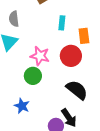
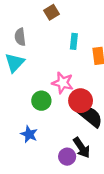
pink star: (40, 56) -> (63, 83), moved
red circle: (71, 56) -> (81, 101), moved

